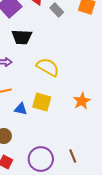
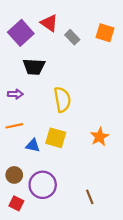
yellow semicircle: (48, 67) -> (62, 100), turned 50
purple circle: (41, 159) -> (43, 185), moved

